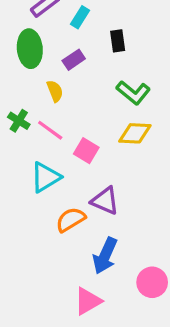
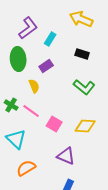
black rectangle: (118, 41) -> (82, 54), moved, turned -64
yellow diamond: (135, 133) -> (85, 126), moved
cyan triangle: (45, 177) -> (16, 139), moved, turned -45
orange semicircle: (71, 220) -> (26, 168), moved

